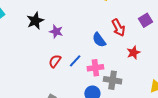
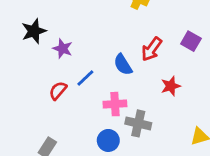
purple square: (146, 20) -> (191, 41), turned -32
red arrow: (118, 28) -> (152, 49), turned 60
blue line: (75, 61) -> (85, 78), moved

